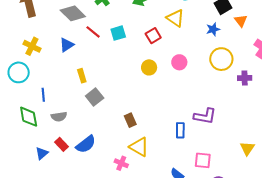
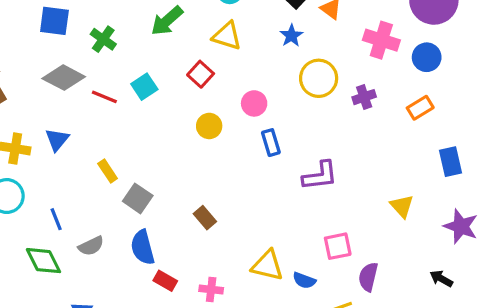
blue triangle: (67, 45) -> (57, 140), moved
blue rectangle: (180, 130) -> (271, 143), moved
red rectangle: (61, 144) -> (165, 281), moved
blue semicircle: (86, 144) -> (143, 247), moved, turned 130
yellow triangle: (139, 147) -> (267, 265), moved

